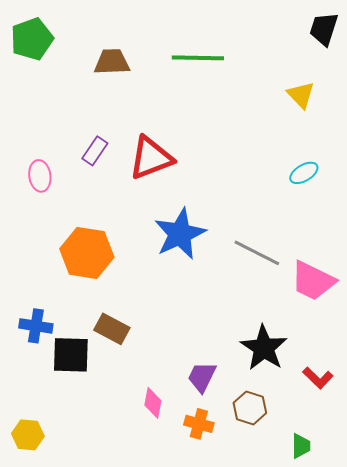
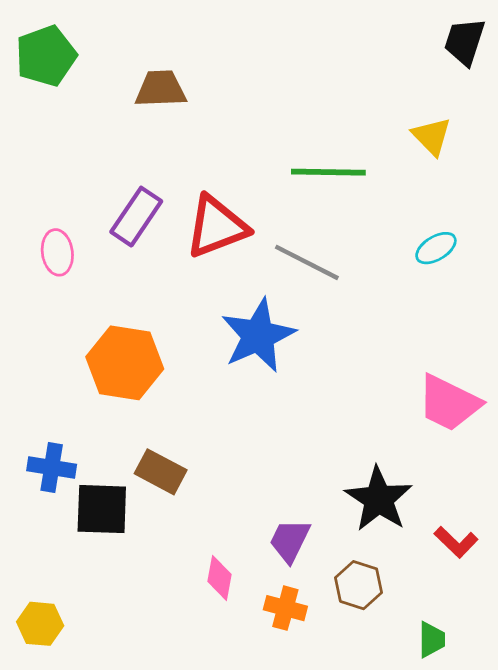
green line: (198, 58) -> (328, 172), moved
purple rectangle: (95, 151) -> (136, 217), size x1.4
gray line: (257, 253) -> (307, 262), moved

